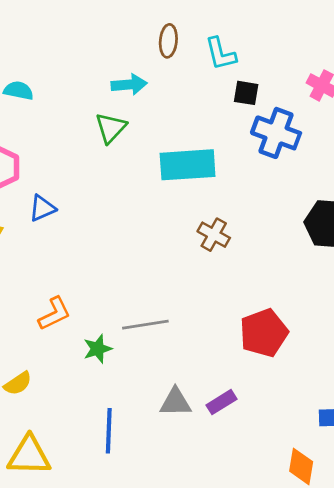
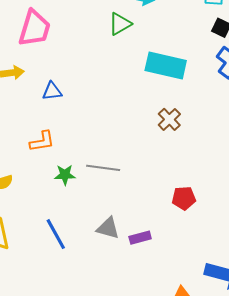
blue triangle: (42, 208) -> (52, 91), moved
red pentagon: (264, 333) -> (184, 198), size x0.7
blue line: (109, 431) -> (56, 234), turned -48

